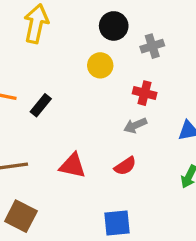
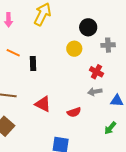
black rectangle: (41, 105) -> (33, 63), turned -56
gray arrow: (135, 125) -> (95, 92), moved

